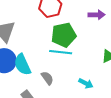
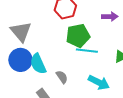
cyan line: (61, 52) -> (87, 51), moved
cyan arrow: (86, 83) -> (99, 82), size x1.5

